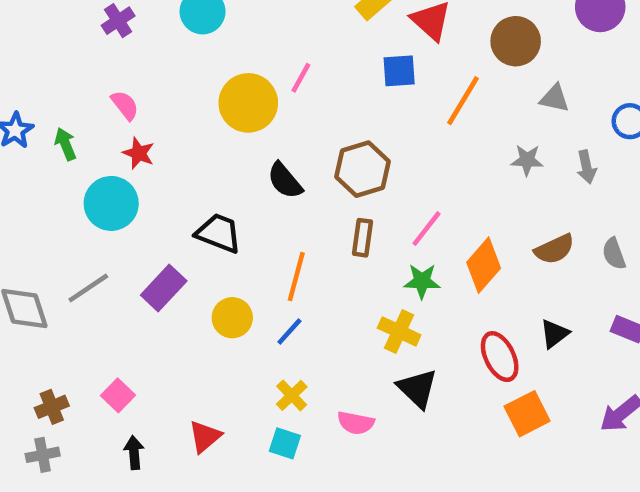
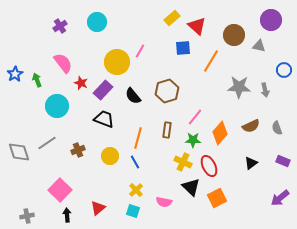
gray triangle: (554, 98) -> (259, 46), moved
pink semicircle: (125, 105) -> (63, 63), size x1.5
red star: (139, 153) -> (81, 83), moved
gray star: (527, 160) -> (239, 87), size x1.6
brown rectangle: (363, 238) -> (167, 130), moved
purple rectangle: (164, 288) -> (103, 90), moved
blue line: (289, 331) -> (135, 162), turned -72
red ellipse: (500, 357) -> (209, 166), moved
pink square: (118, 395) -> (60, 190), size x1.6
brown cross: (52, 407) -> (78, 150), moved
orange square: (527, 414) -> (217, 198), moved

